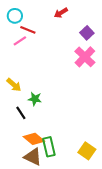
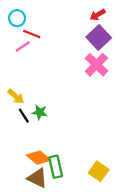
red arrow: (61, 13) -> (98, 15), moved
purple square: (87, 33) -> (99, 37), size x1.5
black line: (21, 113) -> (24, 116), moved

